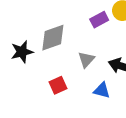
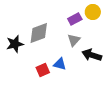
gray triangle: (86, 60) -> (74, 40), moved
blue triangle: (102, 90) -> (60, 64), moved

